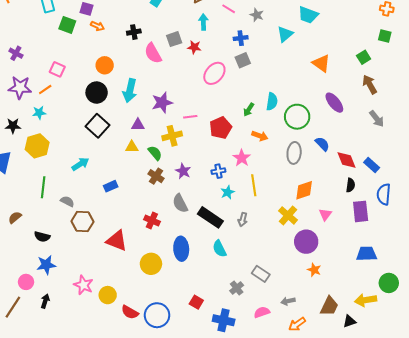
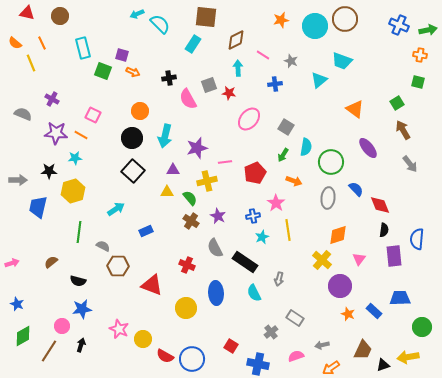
gray square: (243, 60) -> (286, 127), moved, turned -35
orange line: (45, 89) -> (81, 135), turned 64
blue rectangle: (372, 165) -> (374, 311), moved
gray arrow: (243, 219) -> (279, 279), moved
yellow arrow: (366, 300) -> (408, 357), moved

